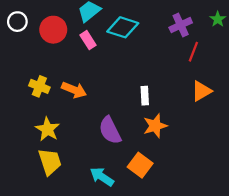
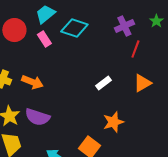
white rectangle: (145, 96) -> (103, 83), moved, turned 56
orange star: (155, 126) -> (113, 122), moved
purple semicircle: (110, 130) -> (37, 117), moved, turned -45

